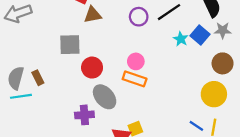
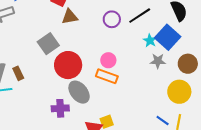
gray star: (223, 30) -> (158, 61), moved
blue square: (200, 35) -> (168, 37), size x1.4
gray square: (70, 45) -> (48, 44), turned -35
red circle: (92, 68) -> (68, 65), size x1.4

